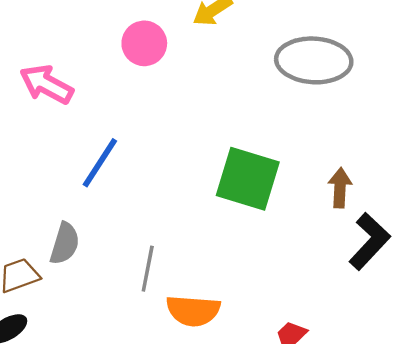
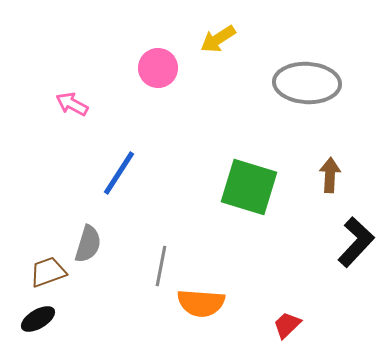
pink arrow: (46, 84) -> (72, 104), size x0.7
brown arrow: (340, 188) -> (330, 175), moved

